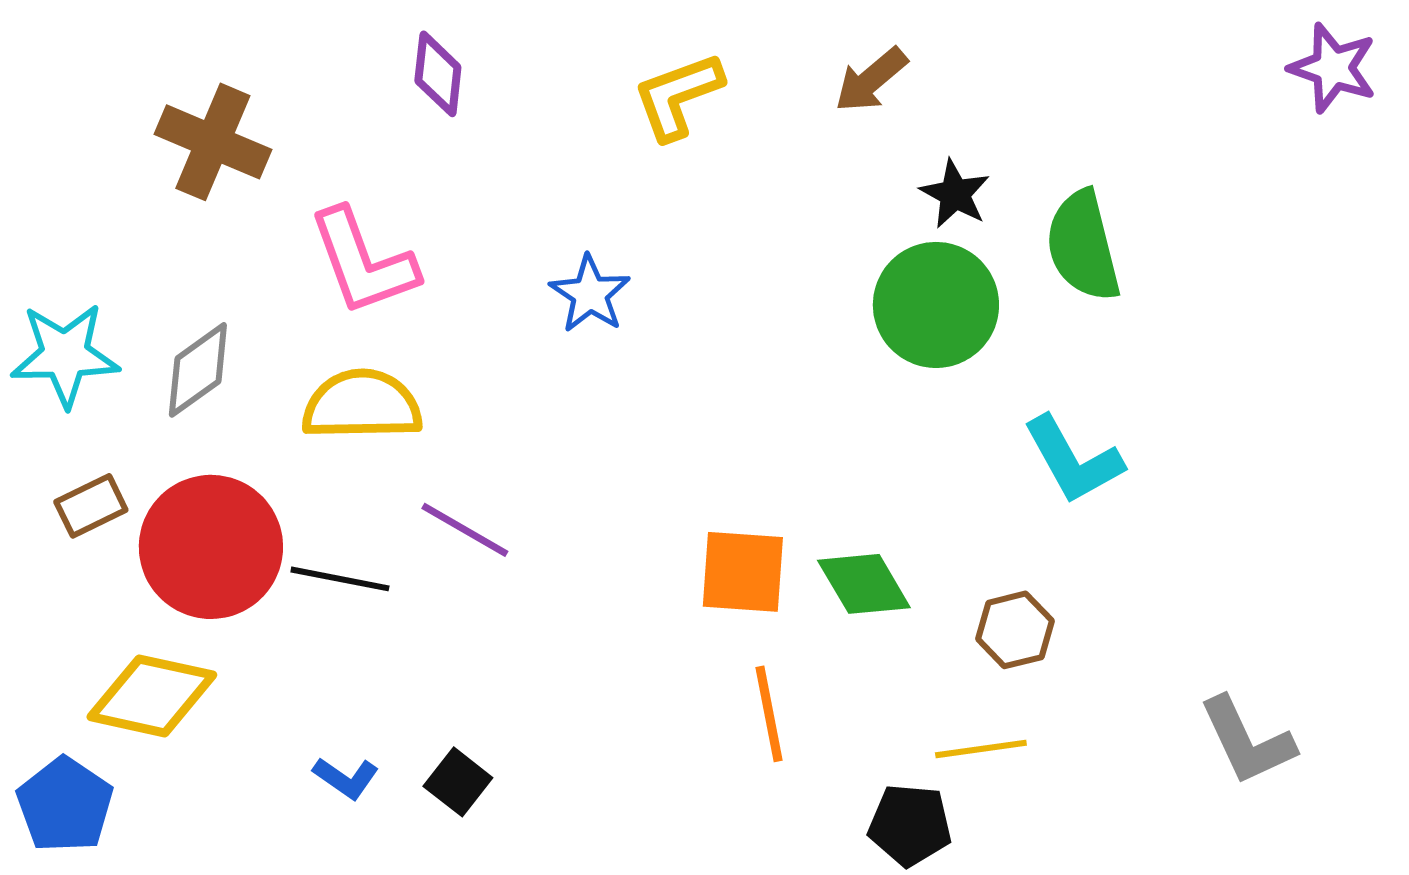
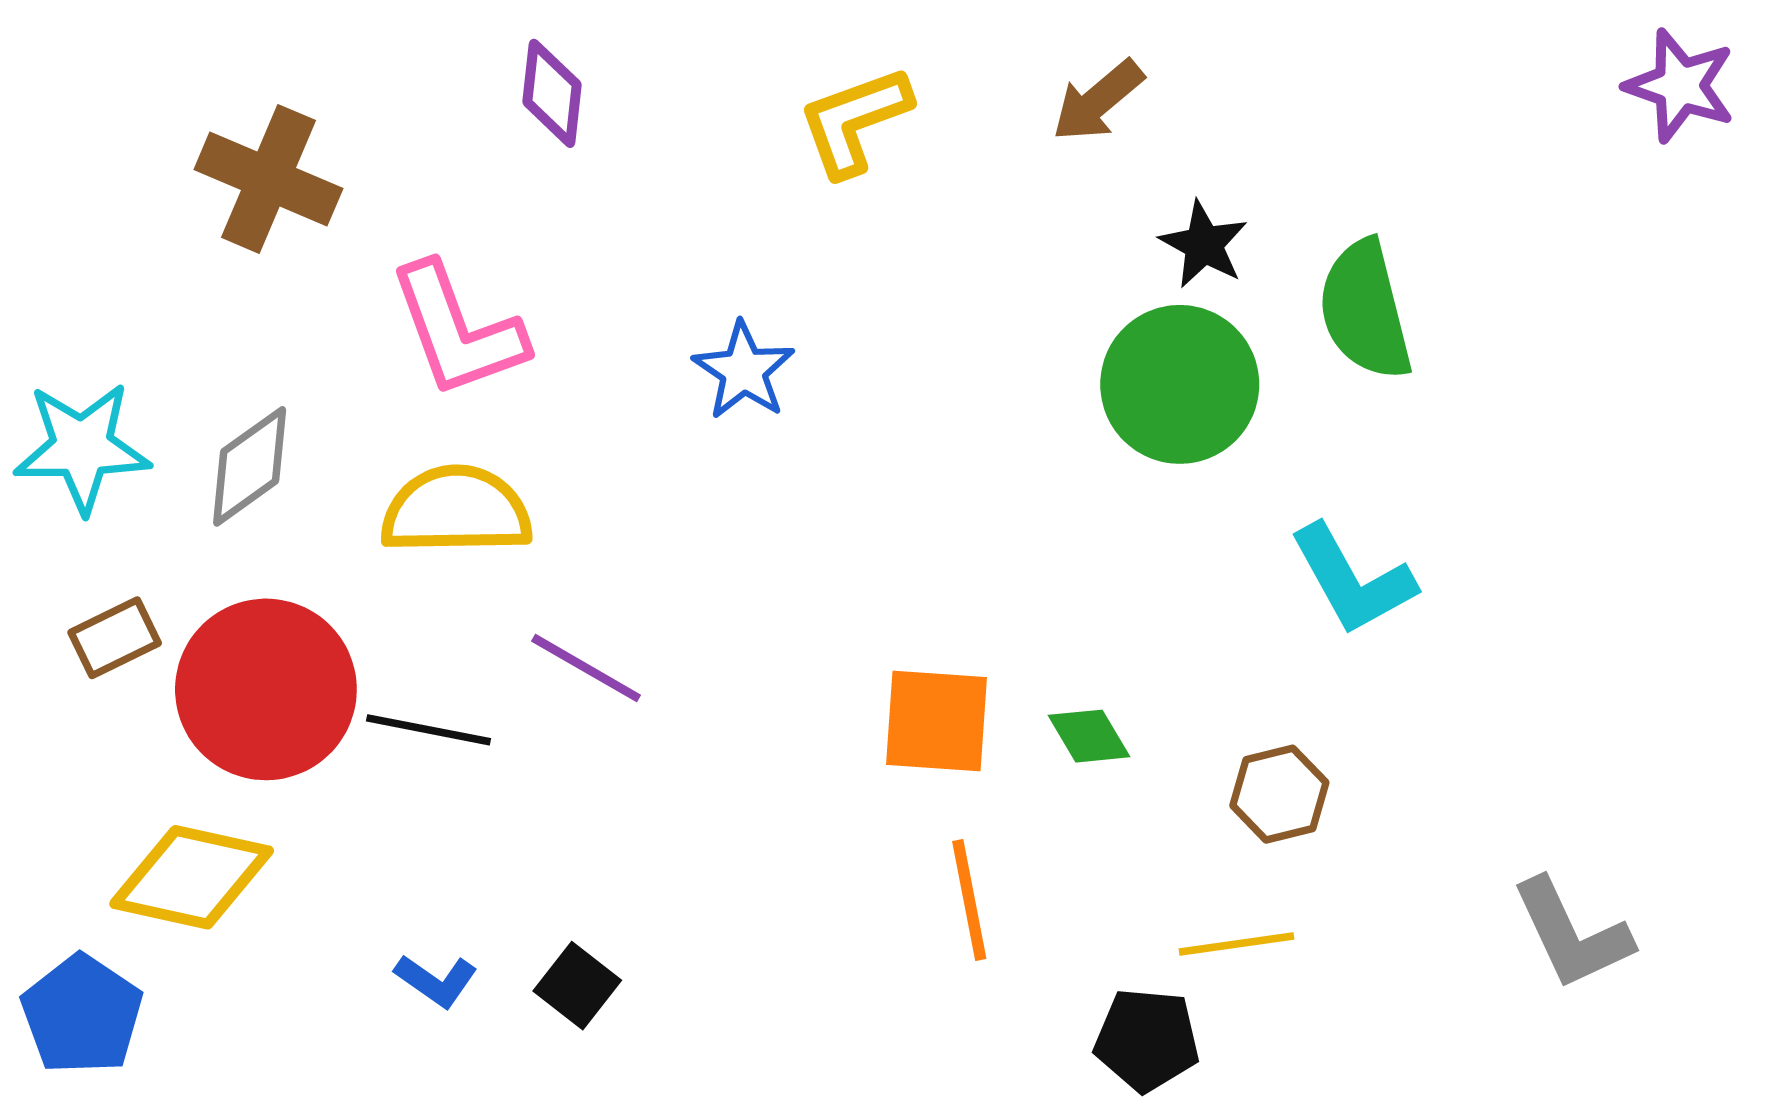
green diamond: (864, 584) -> (1089, 736), size x0.7

